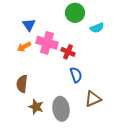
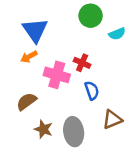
blue triangle: (29, 25) -> (35, 30), size x1.6
pink cross: (47, 43) -> (57, 75), moved
brown semicircle: (22, 84) -> (27, 101), turned 48

